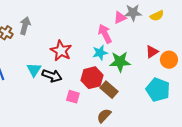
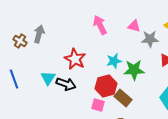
gray star: (133, 13) -> (150, 39), moved
pink triangle: (120, 18) -> (134, 26), turned 40
pink arrow: (105, 34) -> (100, 25), moved
pink square: (73, 97) -> (98, 105), moved

